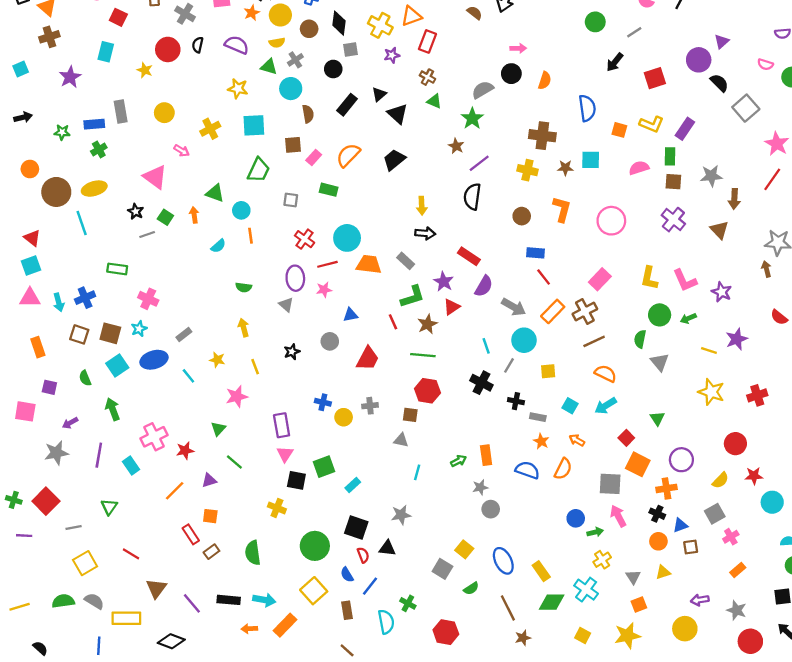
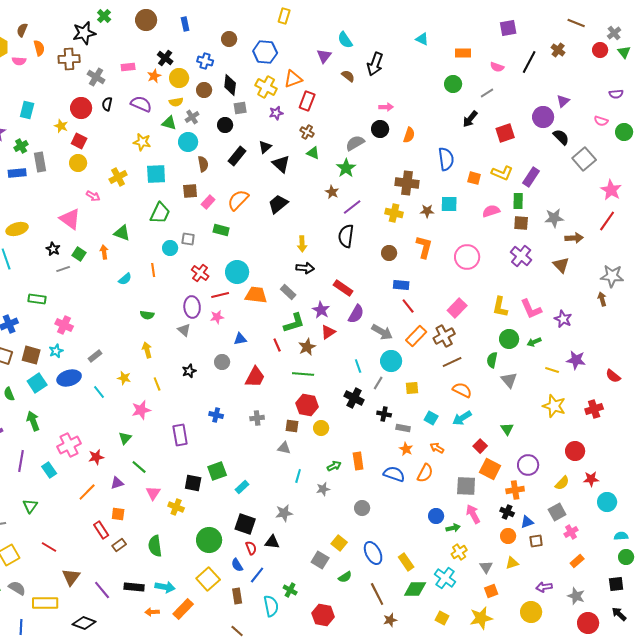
red square: (118, 17) -> (79, 141), moved
green cross: (99, 149) -> (21, 146), moved
brown arrow: (734, 199) -> (574, 238), turned -96
cyan circle: (241, 210) -> (170, 248), moved
red semicircle: (779, 317) -> (613, 376), moved
purple star: (737, 339) -> (576, 360), turned 30
yellow circle: (344, 417) -> (321, 428), moved
pink triangle: (285, 454) -> (153, 493), moved
gray star: (480, 487) -> (323, 489), moved

